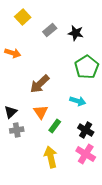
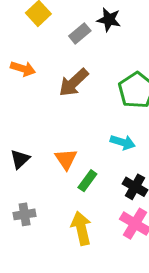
black star: (76, 33) -> (109, 20), moved
brown arrow: (40, 84) -> (74, 82), moved
gray cross: (17, 130) -> (25, 214), moved

